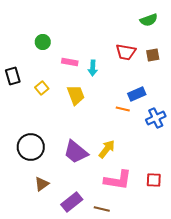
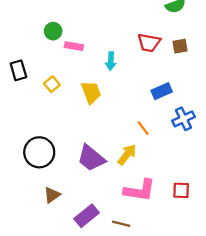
pink rectangle: (70, 62) -> (74, 46), moved
orange line: (123, 109) -> (143, 128), moved, turned 40

